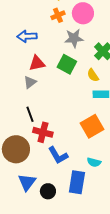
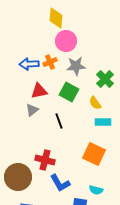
pink circle: (83, 13) -> (66, 41), moved
orange cross: (58, 15) -> (50, 62), moved
black line: (30, 114) -> (59, 121), moved
orange square: (92, 126) -> (94, 154), turned -35

